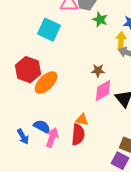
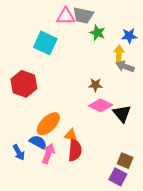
orange ellipse: (46, 83) -> (48, 124), moved
pink diamond: (103, 91) -> (101, 105), turned 55
orange triangle: (82, 120) -> (71, 135), moved

